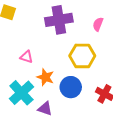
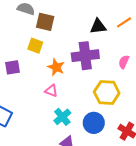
orange star: (45, 77) -> (56, 67), moved
cyan cross: (21, 93) -> (62, 117), moved, size x0.7

